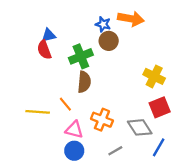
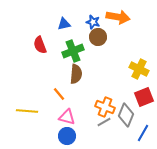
blue triangle: (49, 35) -> (64, 24), moved
yellow line: (38, 112) -> (27, 111), moved
orange cross: (102, 120) -> (105, 107), moved
gray diamond: (140, 127) -> (126, 115), turned 55
gray line: (115, 151) -> (104, 122), moved

